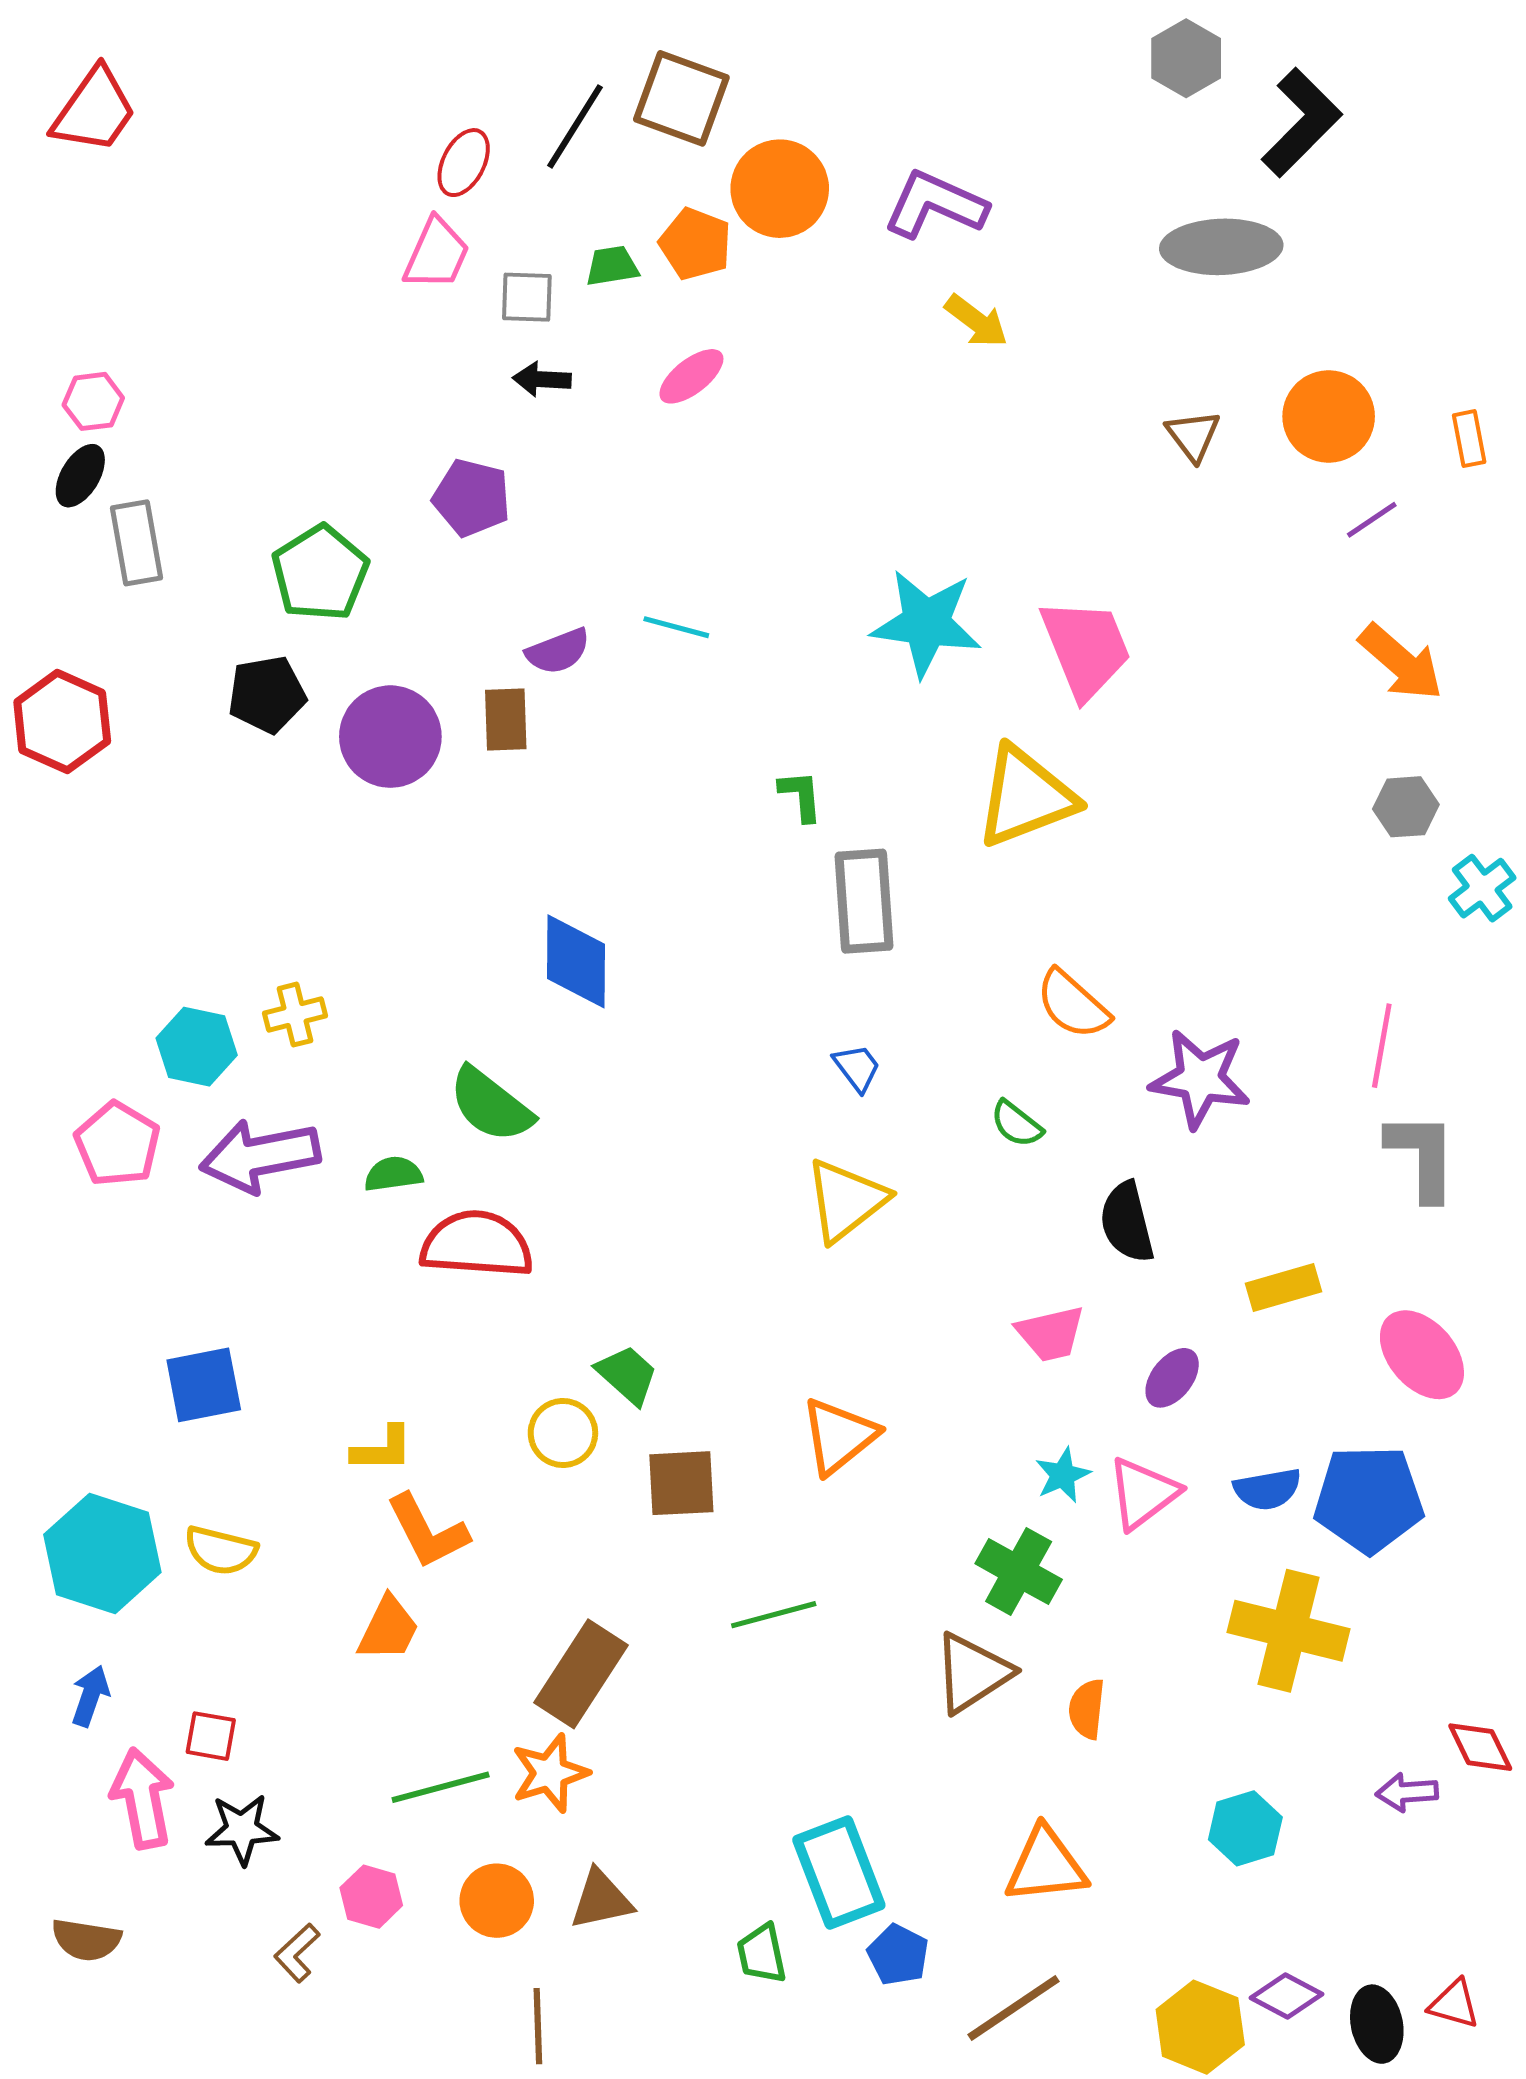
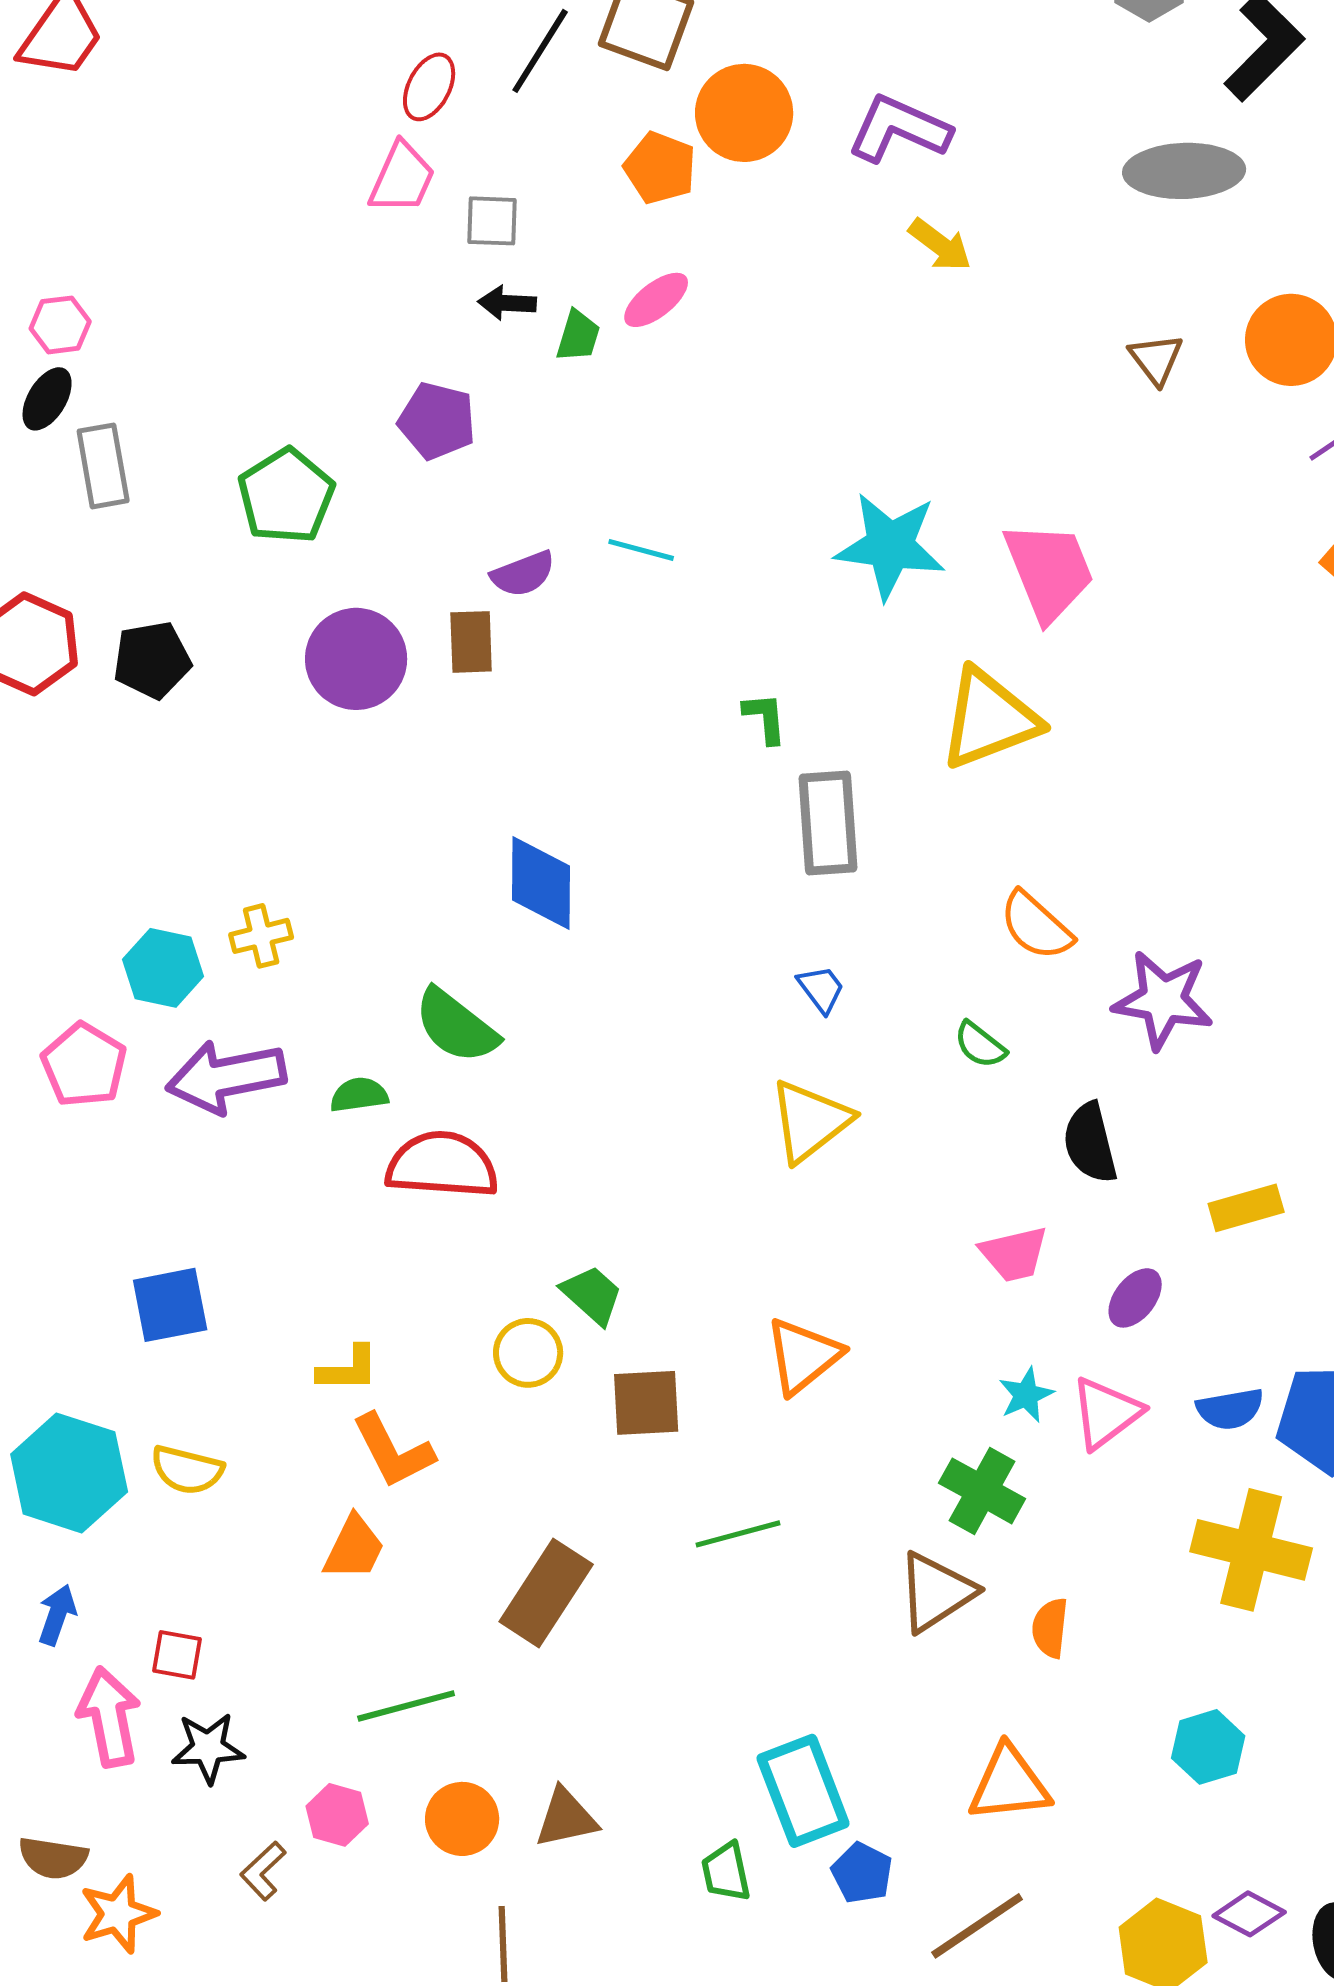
green trapezoid: (612, 266) -> (578, 336), moved, turned 116
black pentagon: (267, 694) -> (152, 660), moved
orange star: (550, 1773) -> (118, 1914), moved

